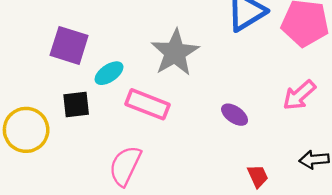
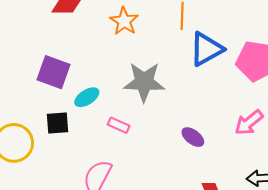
gray star: (175, 53) -> (144, 82), turned 30
pink rectangle: (148, 104) -> (119, 125), size x0.6

